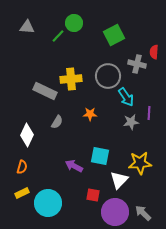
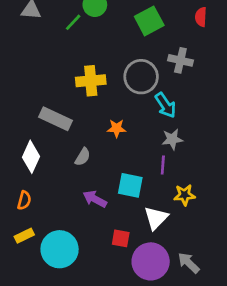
red semicircle: (154, 52) -> (201, 17), moved
gray rectangle: (45, 91) -> (55, 119), moved
purple line: (149, 113) -> (163, 165), moved
gray semicircle: (57, 122) -> (83, 157), moved
yellow star: (140, 163) -> (185, 195), size x0.7

